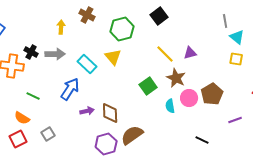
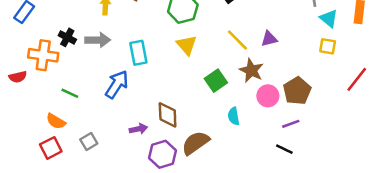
yellow triangle: (113, 57) -> (187, 45), moved
cyan rectangle: (87, 64) -> (138, 53), turned 36
cyan semicircle: (170, 106) -> (234, 116), moved
purple arrow: (87, 111) -> (138, 129), moved
purple line: (235, 120) -> (291, 124), moved

